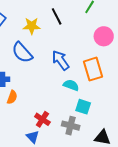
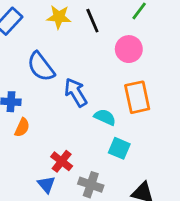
yellow star: (32, 26) -> (59, 17), moved
pink circle: (104, 36) -> (129, 49), moved
blue arrow: (61, 60) -> (76, 92), moved
gray cross: (71, 126) -> (91, 185), moved

